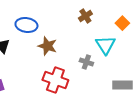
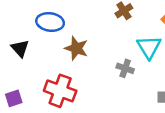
red cross: (55, 80) -> (60, 91), moved

